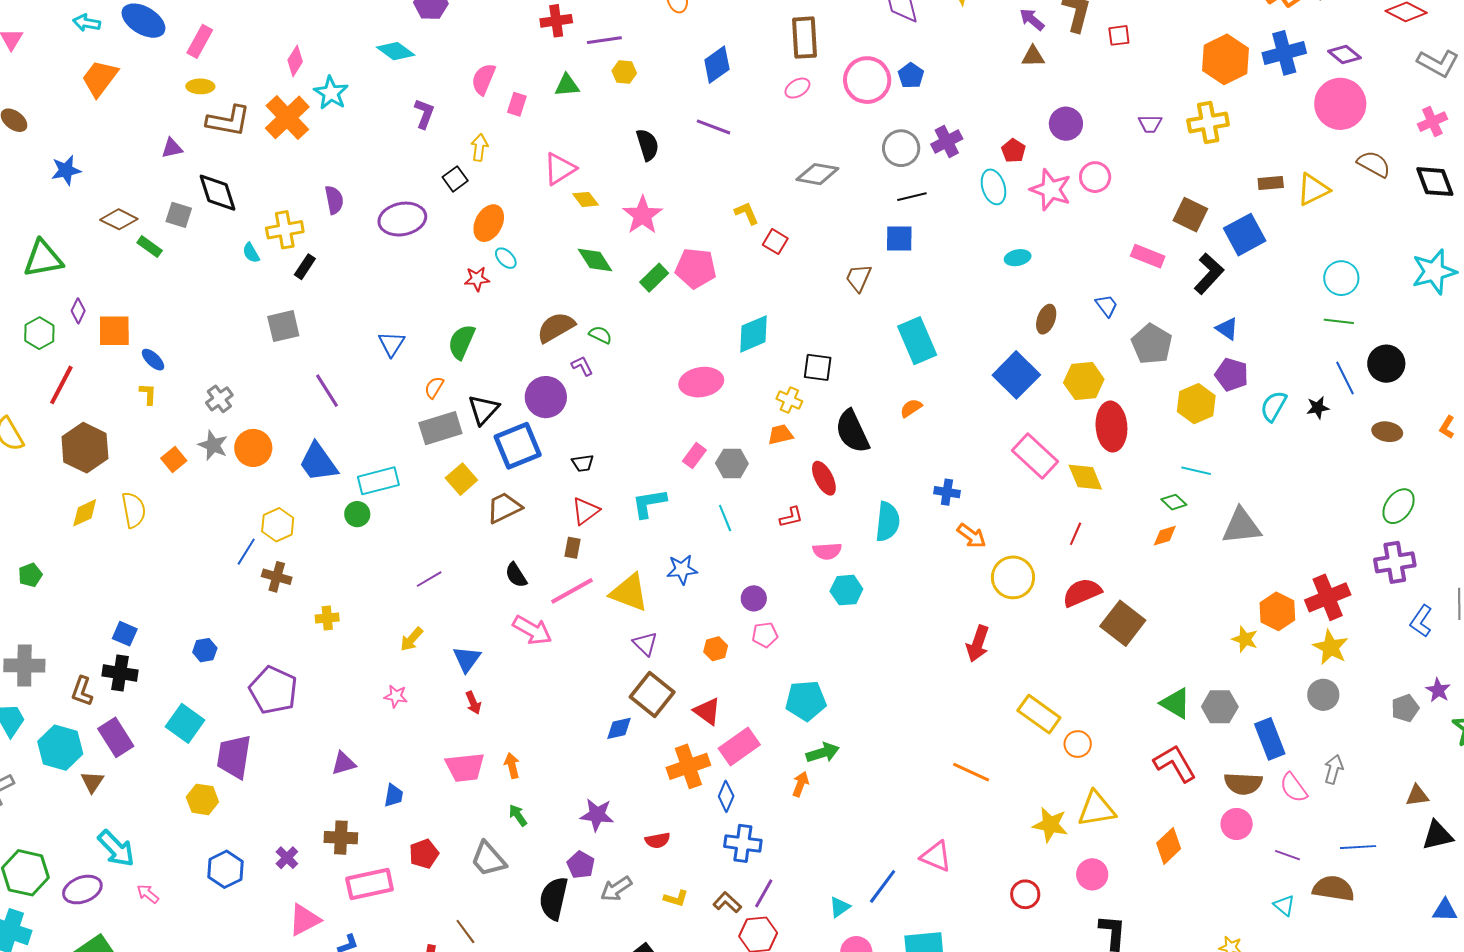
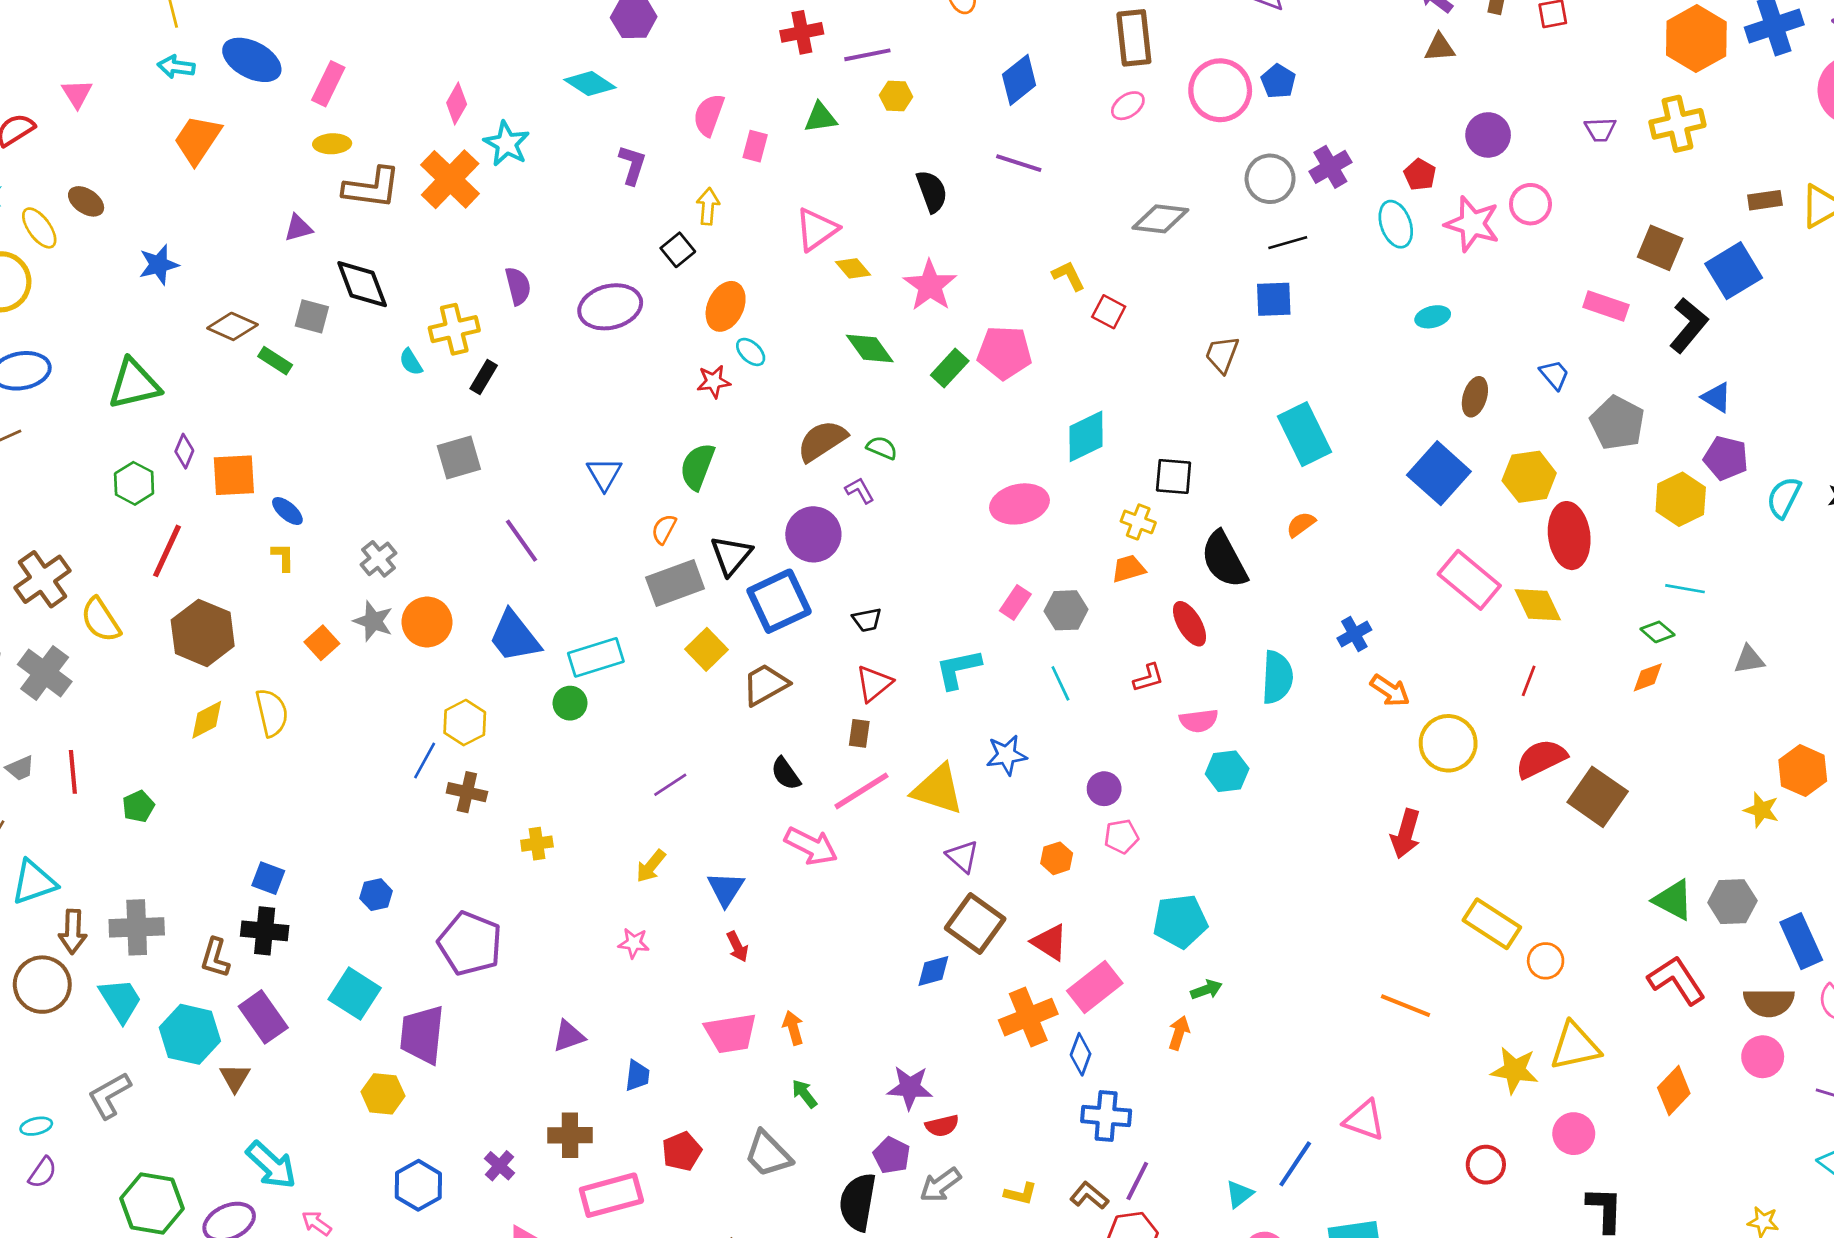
blue cross: (947, 492) -> (1354, 634), turned -35
gray triangle: (1241, 526) -> (1749, 660), size x0.6
green arrow: (823, 753) -> (1206, 990), size x0.7
red semicircle: (658, 840) -> (942, 1126), moved

